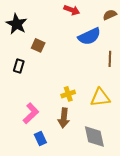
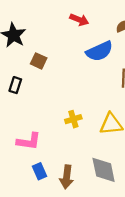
pink L-shape: (31, 113) -> (29, 141), turned 50
brown arrow: (64, 118) -> (67, 177), moved

